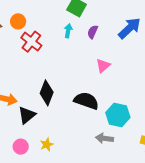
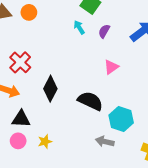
cyan arrow: (68, 31) -> (79, 27), turned -48
red cross: (31, 42) -> (20, 62), moved
black triangle: (27, 115) -> (21, 119), moved, turned 36

